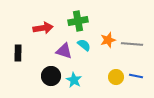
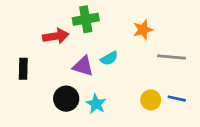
green cross: (78, 21) -> (86, 19), moved
orange star: (108, 40) -> (143, 30), moved
cyan semicircle: (84, 45) -> (109, 58), turned 112

